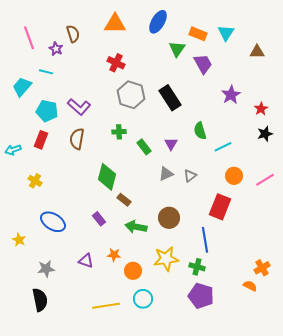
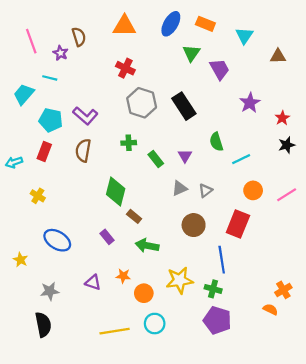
orange rectangle: (198, 34) -> (205, 24), moved
brown circle: (169, 218) -> (194, 225), moved

